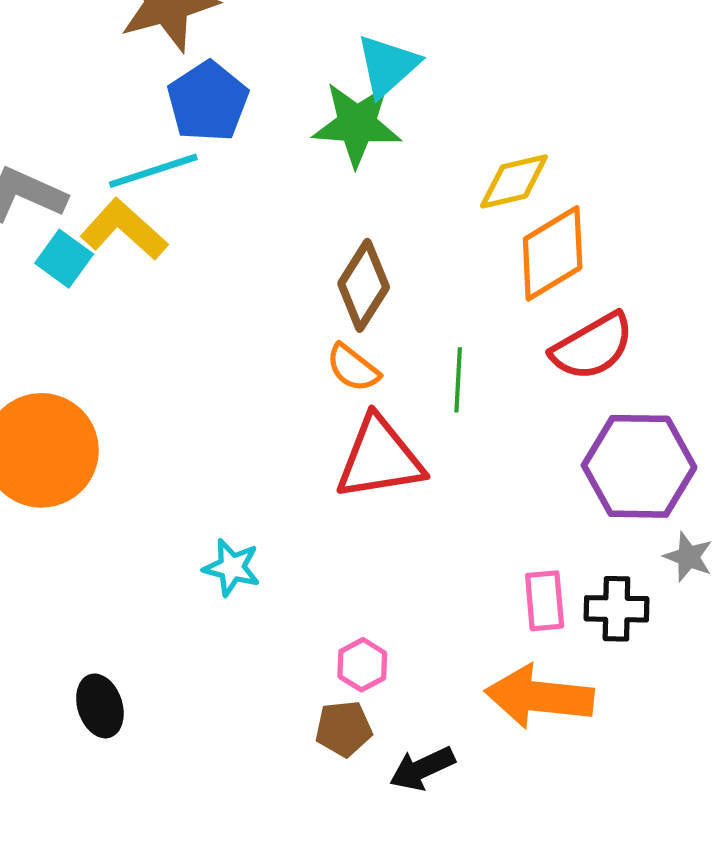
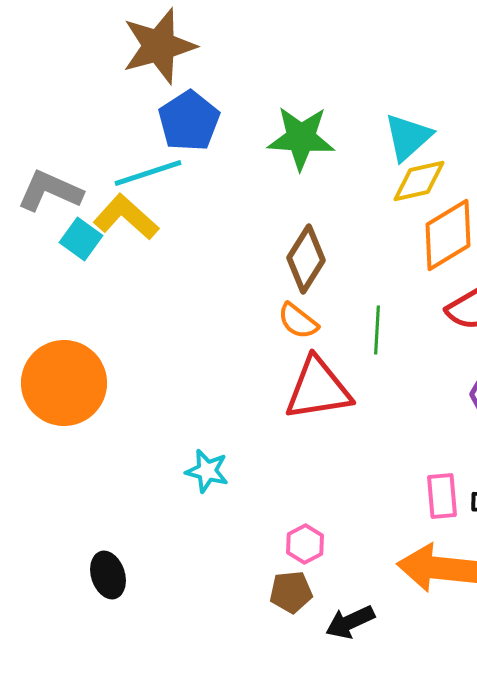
cyan triangle: (388, 66) -> (408, 137), moved

